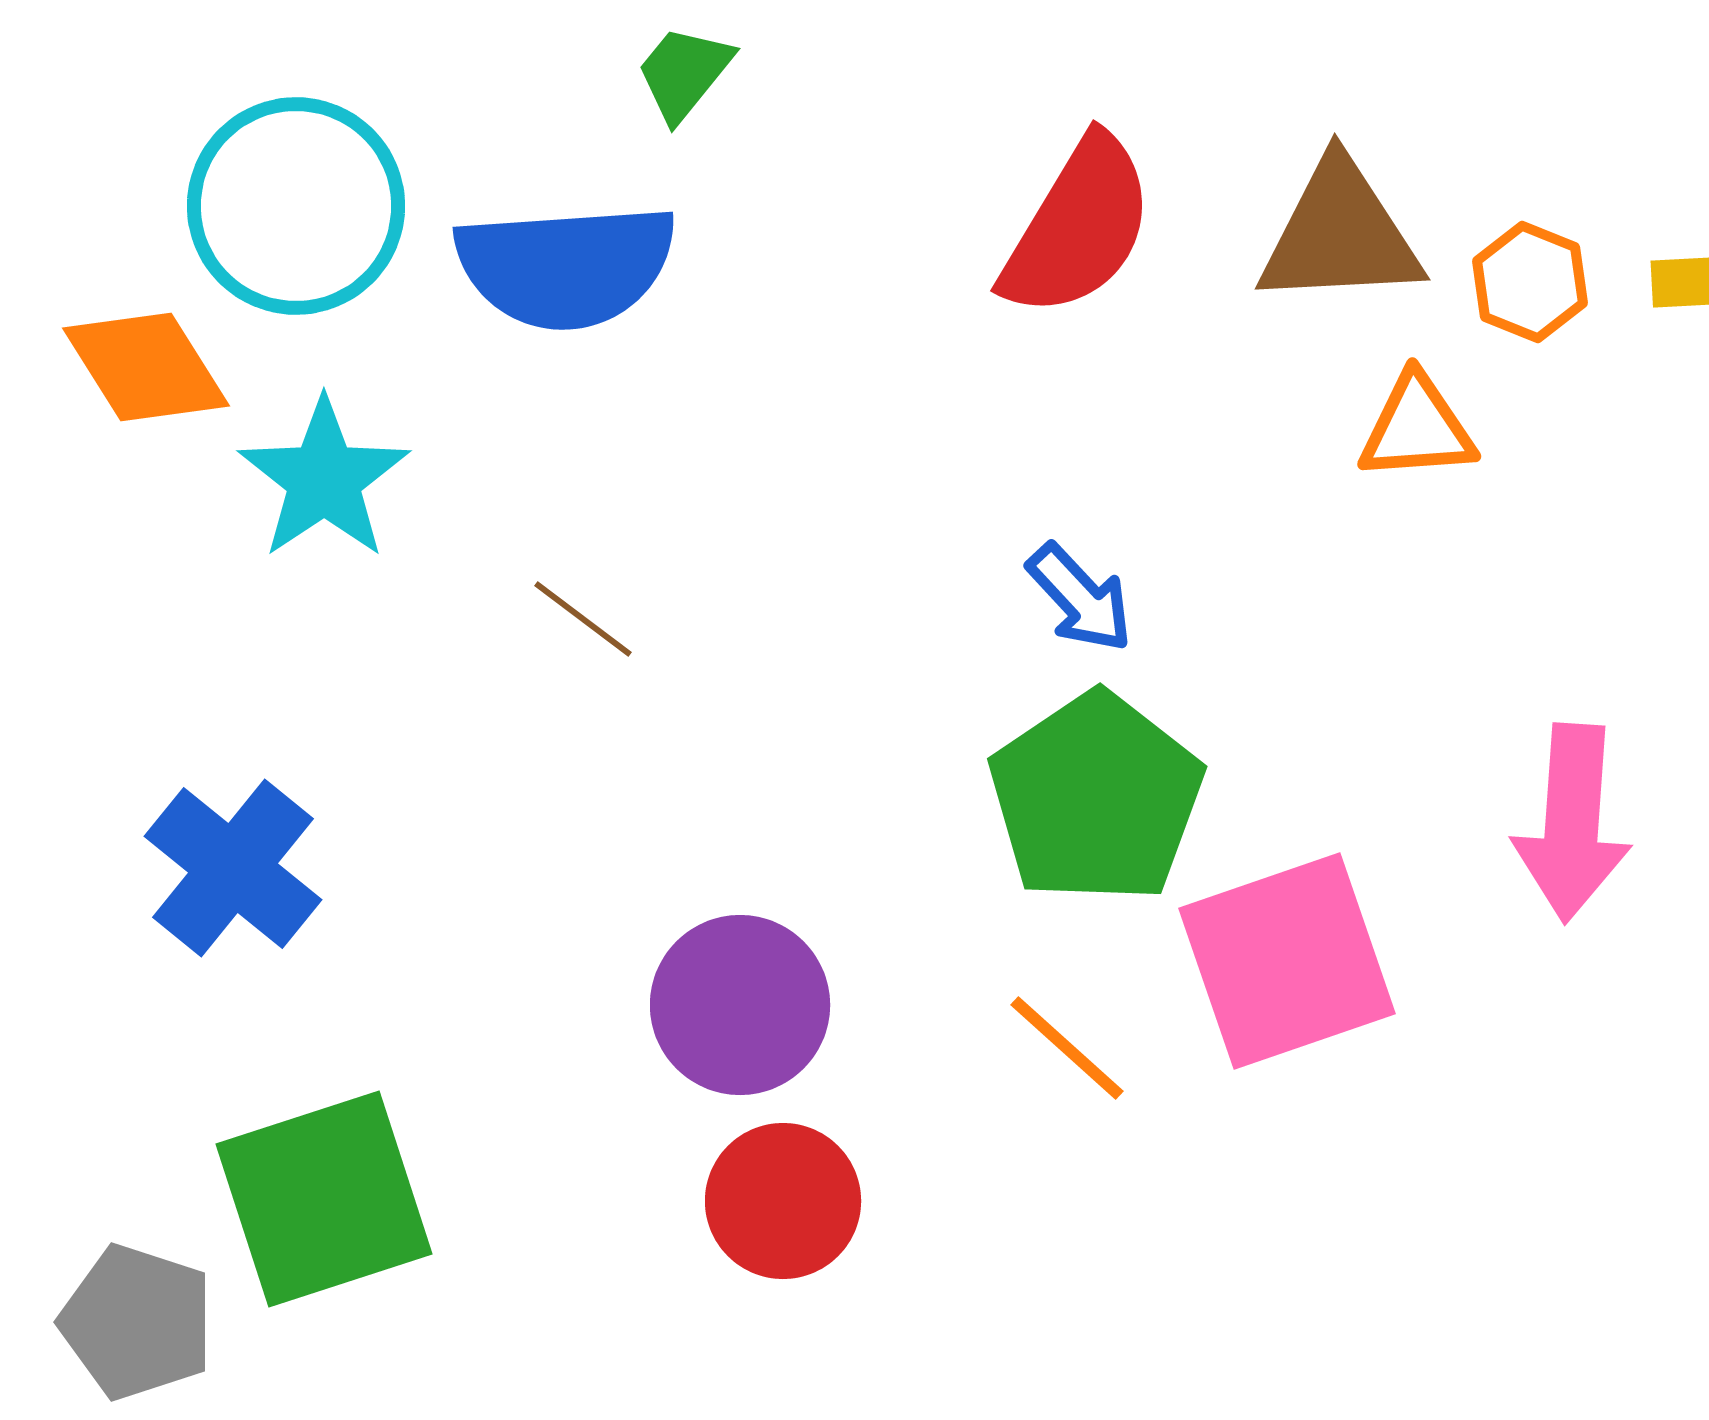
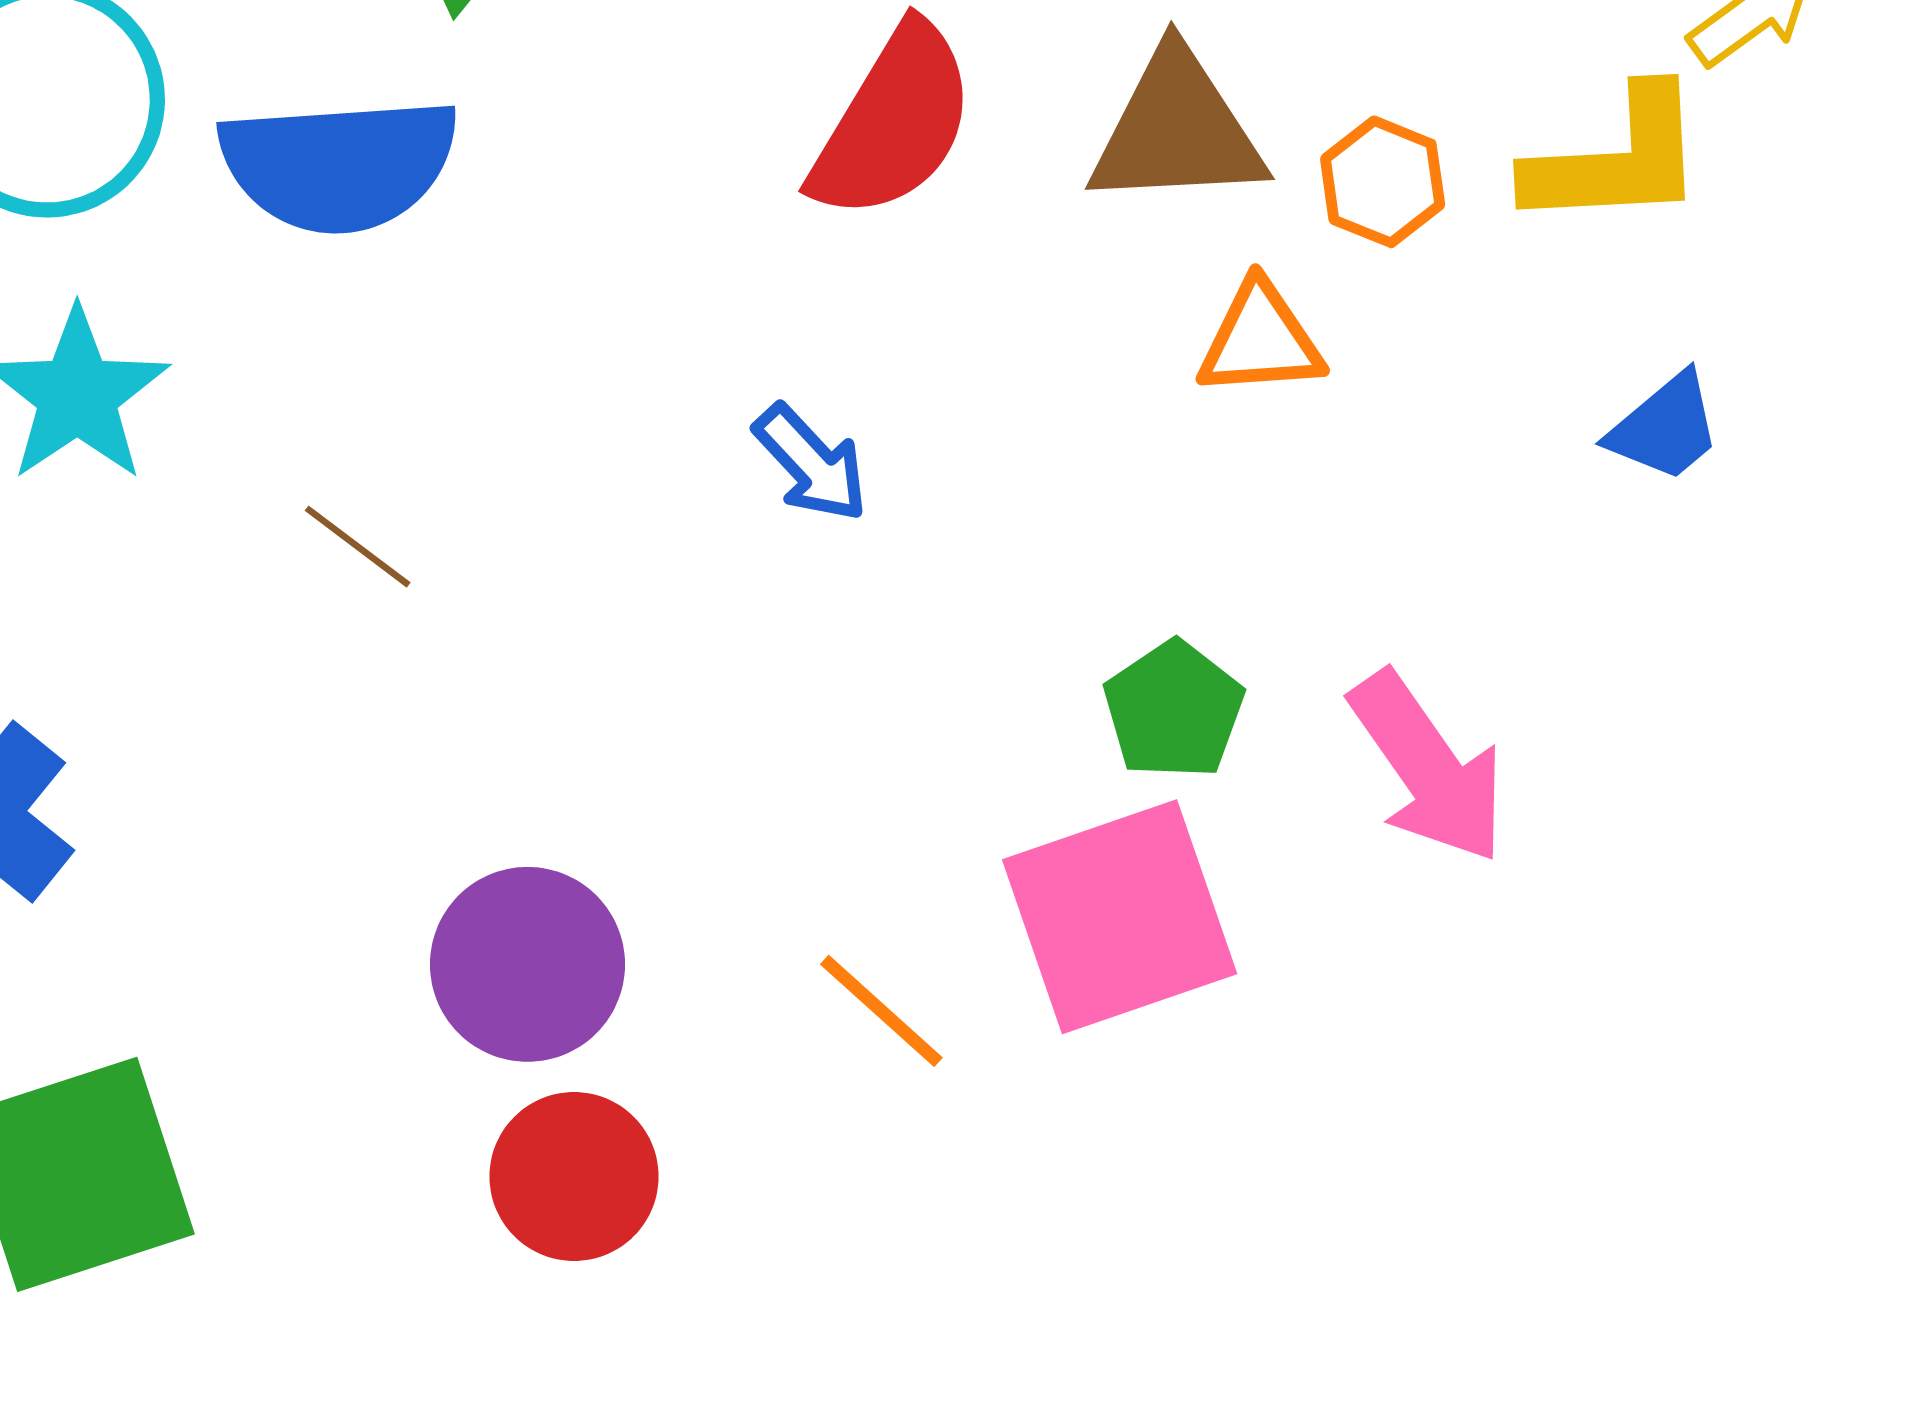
blue arrow: (1080, 598) -> (811, 463), moved
green pentagon: (1096, 798) -> (1174, 710), moved, size x0.6
pink arrow: (1572, 823) -> (1428, 767), turned -39

